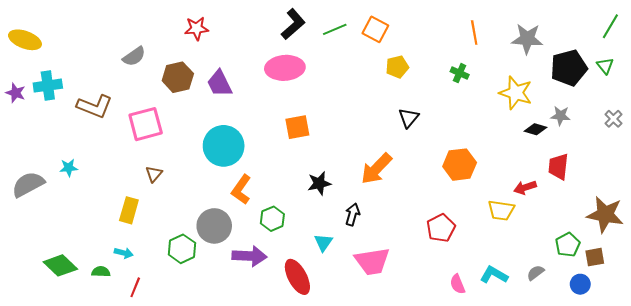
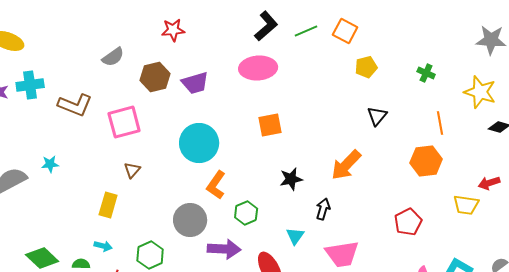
orange line: (474, 33) -> (440, 123), moved
purple trapezoid: (219, 83) -> (195, 83), turned -80
green hexagon: (182, 249) -> (150, 255), moved

